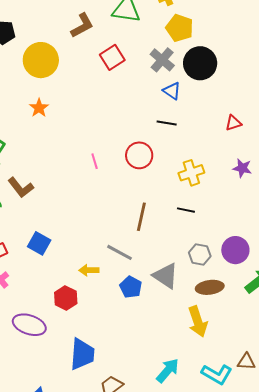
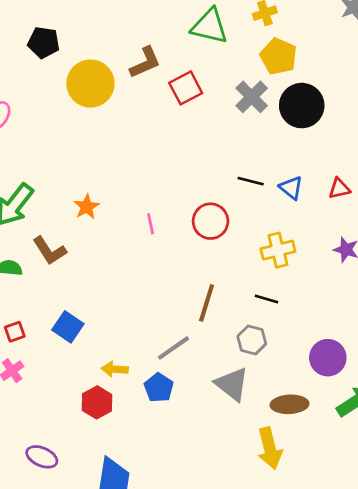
brown L-shape: (82, 25) -> (145, 63), moved
blue triangle: (172, 91) -> (291, 188), moved
orange star: (39, 108) -> (87, 207), moved
gray line: (119, 252) -> (174, 348), turned -68
gray hexagon: (200, 254) -> (252, 340), moved
yellow arrow: (89, 270) -> (115, 369), moved
blue pentagon: (131, 287) -> (159, 388), moved
purple ellipse: (29, 325) -> (42, 457), moved, size x0.7

